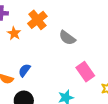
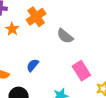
blue semicircle: (24, 70) -> (33, 65), moved

